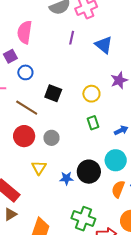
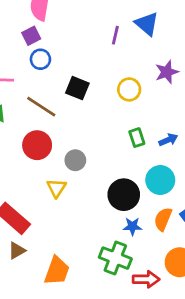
purple line: (72, 38) -> (115, 35), moved
purple square: (10, 56) -> (31, 36), moved
green rectangle: (93, 123) -> (137, 138), moved
gray circle: (51, 138) -> (75, 160), moved
blue star: (66, 178) -> (132, 226), moved

